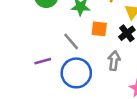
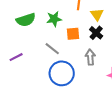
purple line: (43, 61) -> (16, 57), moved

